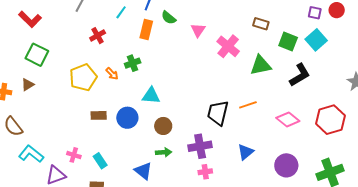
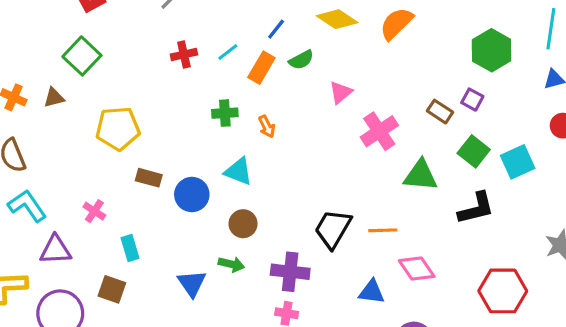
cyan line: (121, 12) -> (228, 52), moved
purple square: (315, 13) -> (472, 100), moved
green semicircle: (169, 18) -> (301, 60), turned -84
orange arrow: (112, 74) -> (267, 127), moved
yellow pentagon: (83, 77) -> (118, 128), moved
pink diamond: (288, 120) -> (417, 269), moved
blue triangle: (246, 152) -> (372, 292), moved, turned 30
pink cross: (74, 155) -> (94, 211), moved

